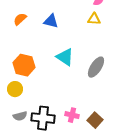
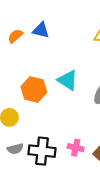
blue triangle: (51, 21) -> (41, 30), moved
orange hexagon: (24, 65) -> (34, 89), moved

